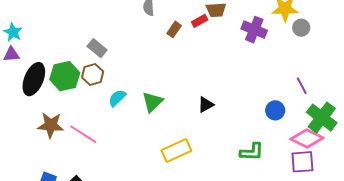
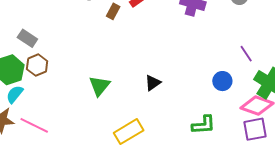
gray rectangle: (97, 48) -> (27, 38), moved
cyan semicircle: (117, 98) -> (15, 94), moved

